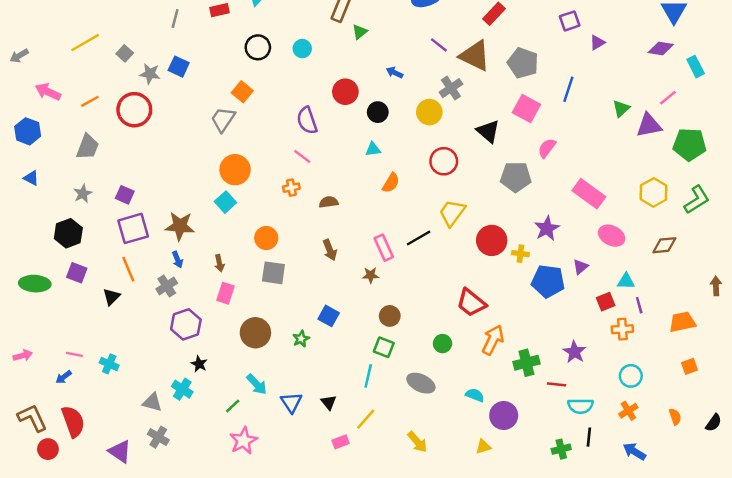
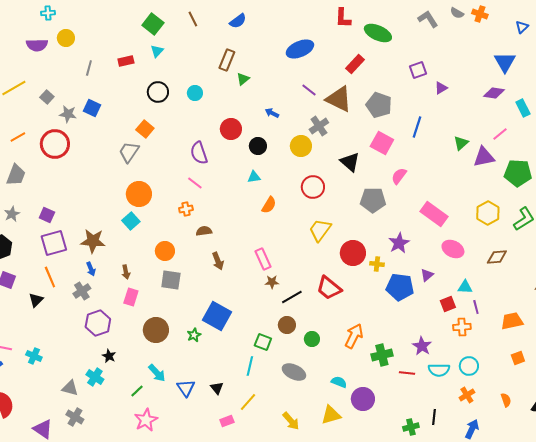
brown semicircle: (329, 202) -> (204, 231), moved
black line: (419, 238) -> (292, 297), moved
brown star: (371, 275) -> (272, 282), moved
red trapezoid: (471, 303) -> (329, 288), moved
blue square: (329, 316) -> (217, 316), size x1.6
brown circle: (390, 316) -> (287, 325), moved
cyan semicircle: (580, 406) -> (439, 370), moved
yellow triangle: (483, 447) -> (331, 415), moved, size x1.5
blue arrow: (634, 451) -> (472, 429), turned 84

